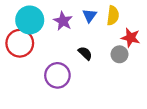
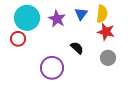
red star: (131, 38) -> (106, 32), moved
red circle: (20, 43) -> (18, 39), size x0.6
gray circle: (119, 54) -> (108, 58), moved

